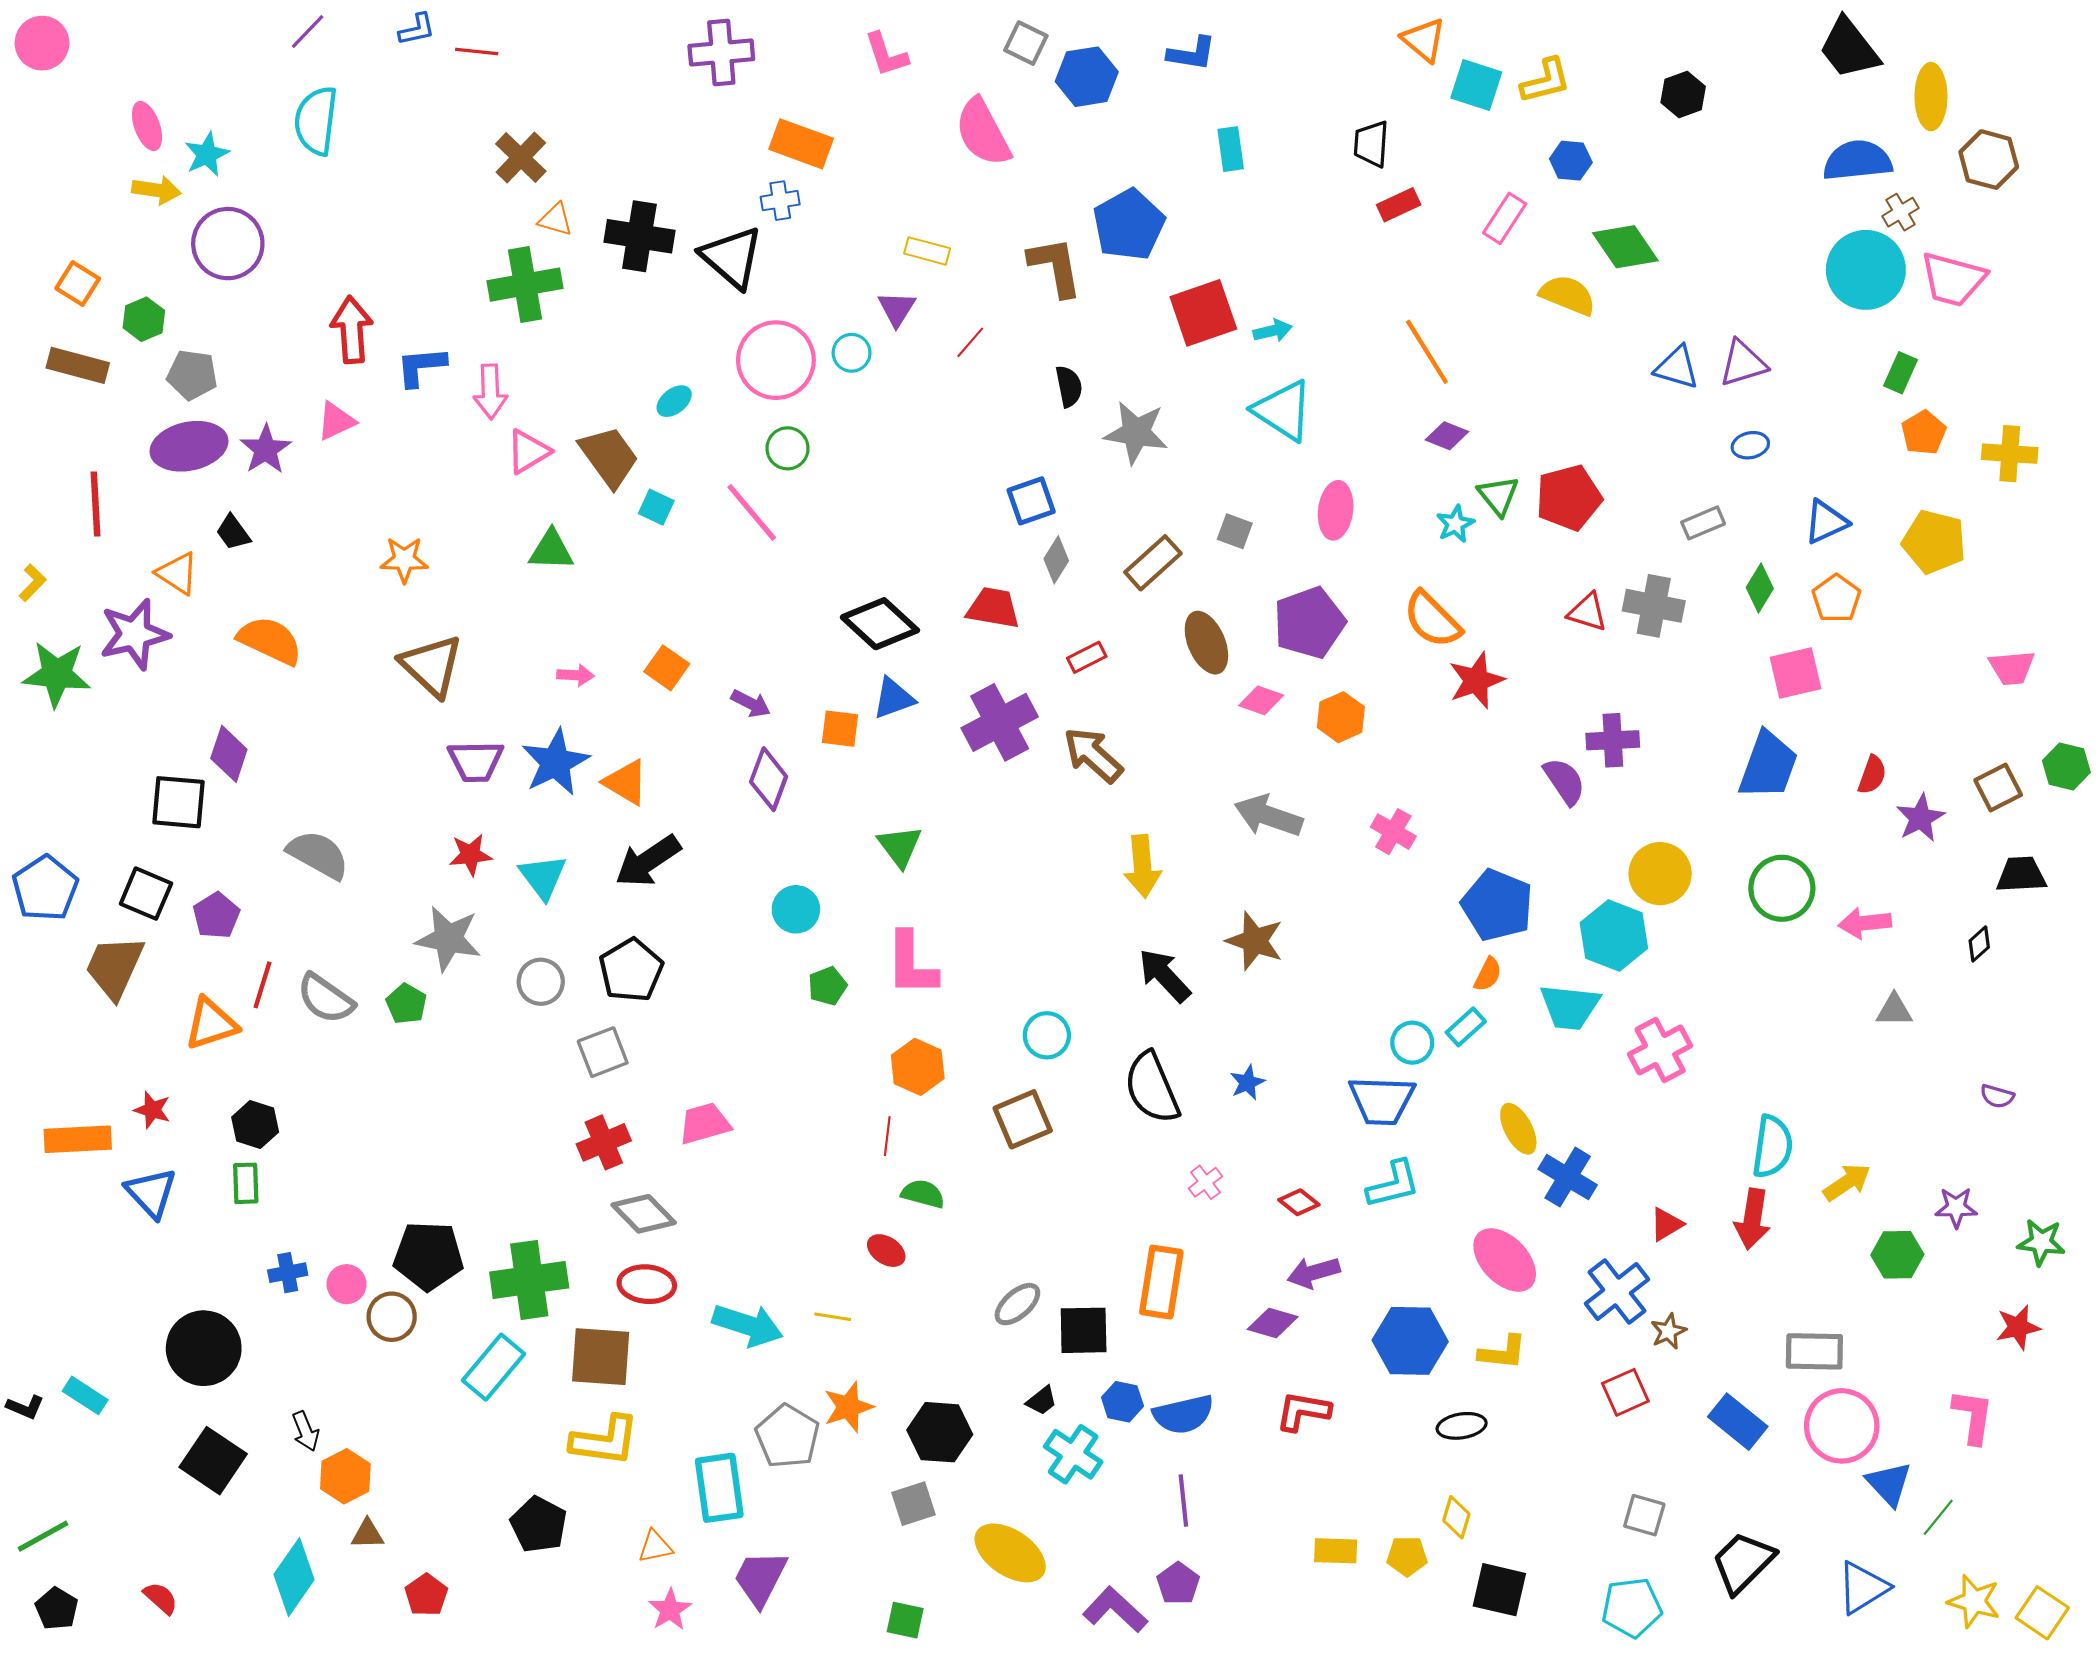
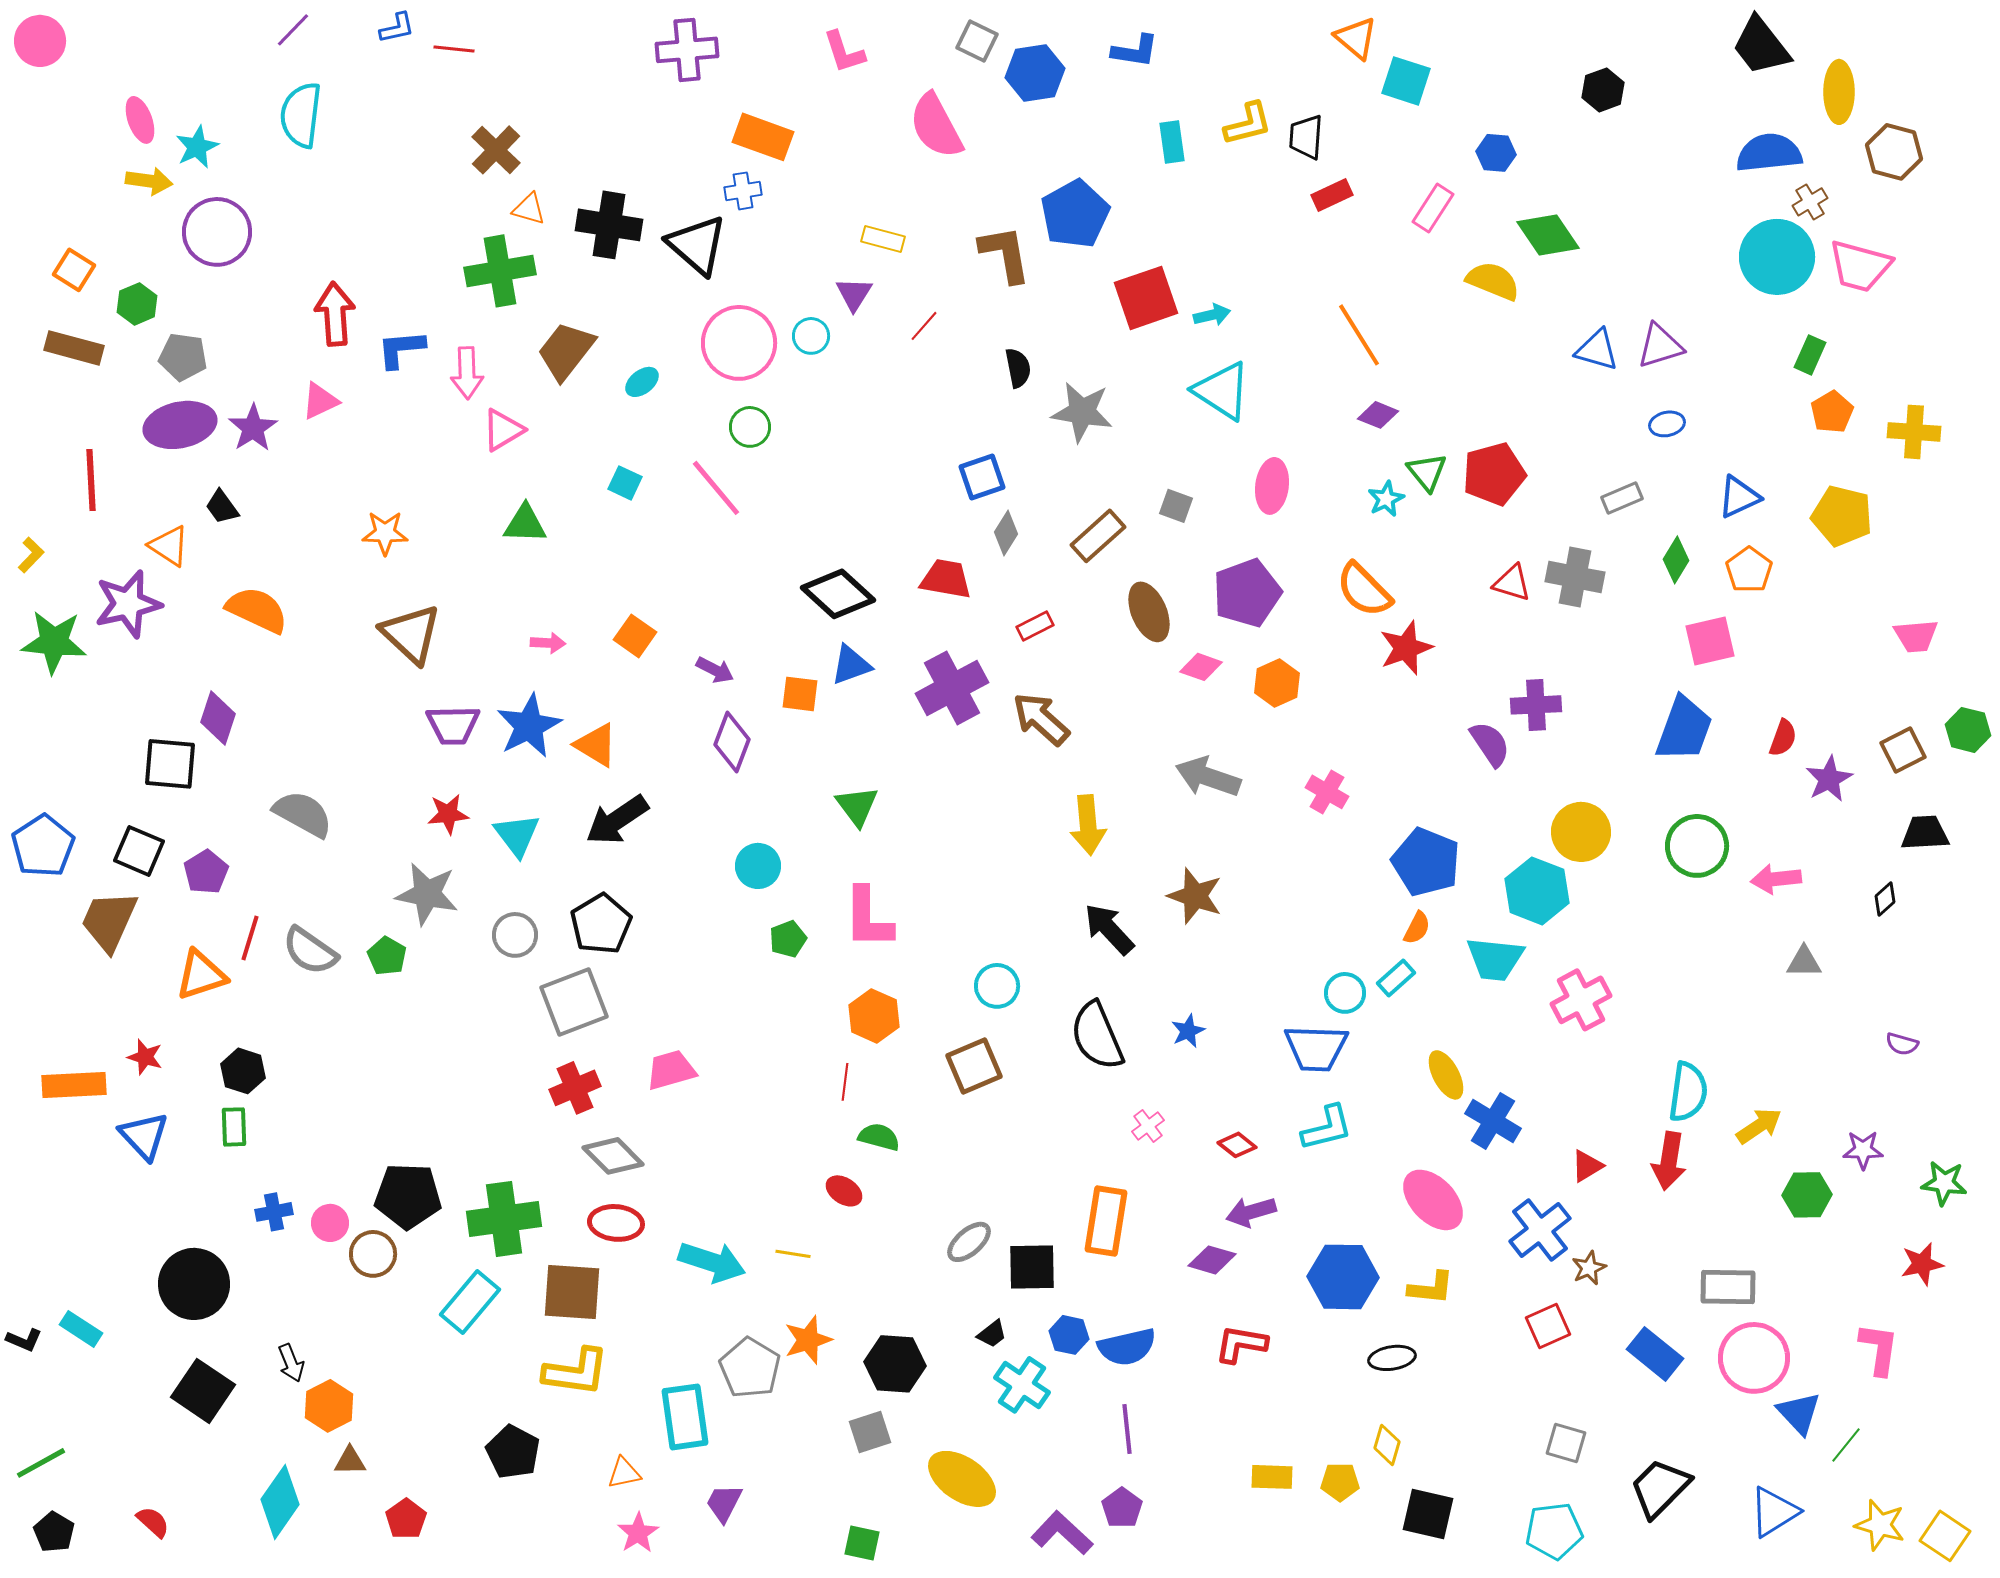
yellow L-shape: (1546, 81) -> (1248, 124), moved
brown trapezoid: (609, 457) -> (566, 351), moved, turned -106
gray square: (603, 1052) -> (574, 1002), size x1.4
purple trapezoid: (760, 1578) -> (724, 1503), size x0.7

